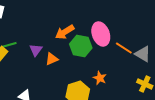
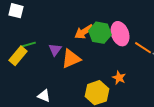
green hexagon: (81, 46) -> (100, 33), moved
orange triangle: (52, 59) -> (71, 59), size x1.5

